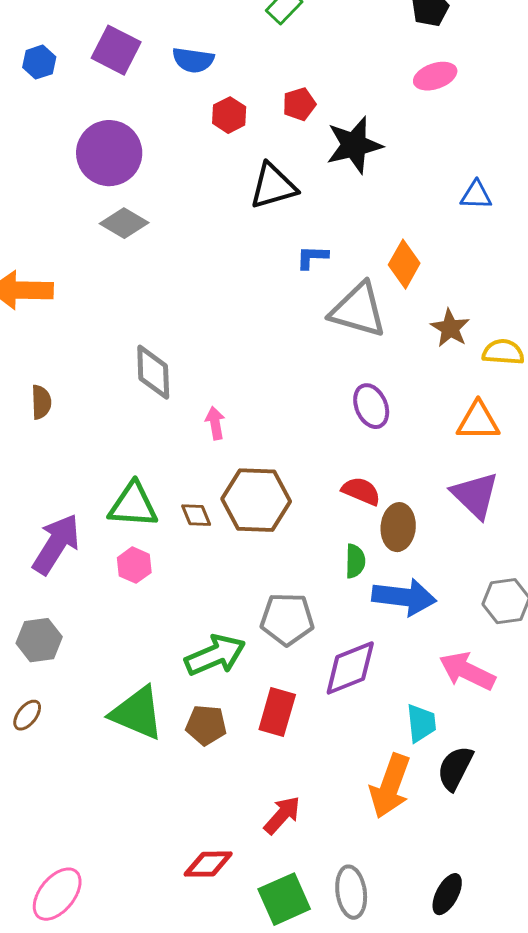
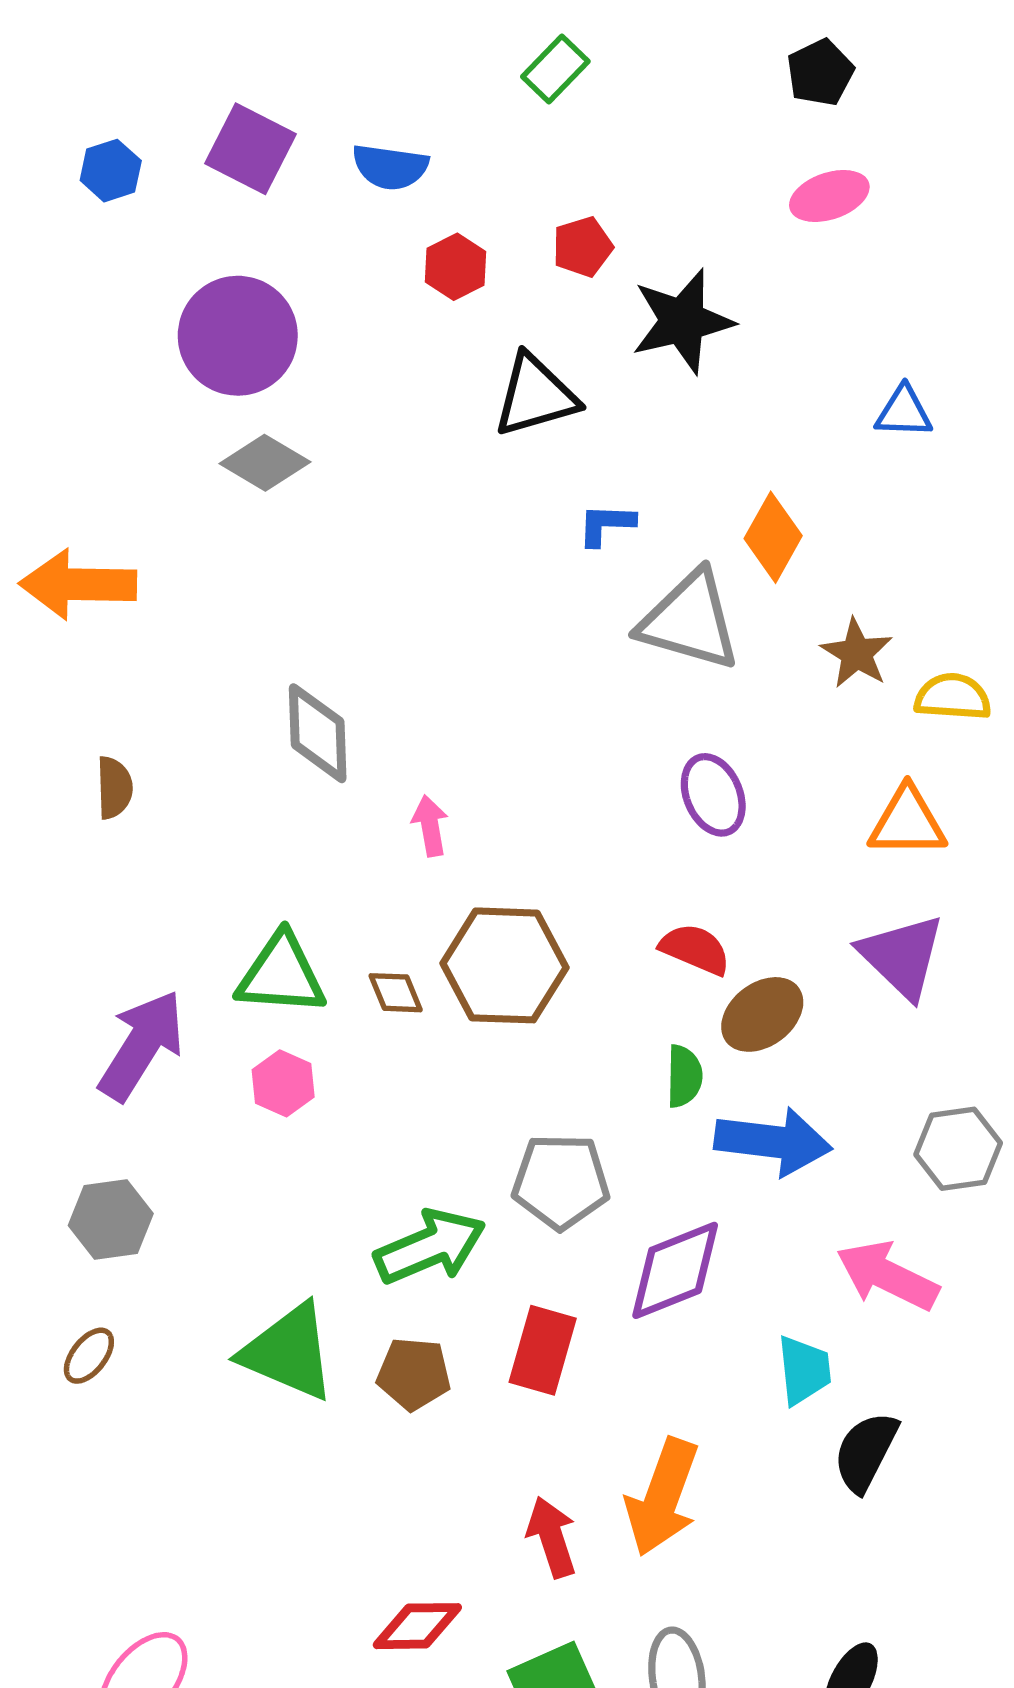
brown ellipse: (398, 527) -> (762, 1014), turned 48
orange arrow: (390, 786) -> (662, 1497), moved
red arrow: (282, 815) -> (552, 1537), turned -60

